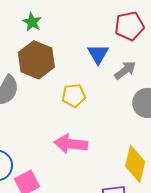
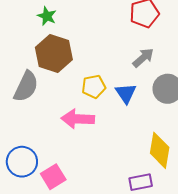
blue triangle: (98, 54) -> (126, 93), moved
pink arrow: (71, 144) -> (78, 119), moved

